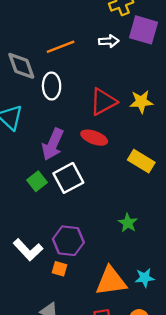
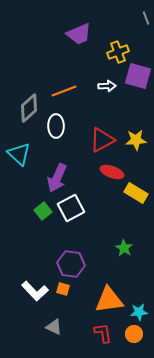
gray diamond: (21, 66) -> (29, 108), turned 68
red ellipse: (94, 138) -> (112, 172), moved
white L-shape: (28, 250) -> (35, 291), moved
cyan star: (145, 278) -> (139, 312), moved

